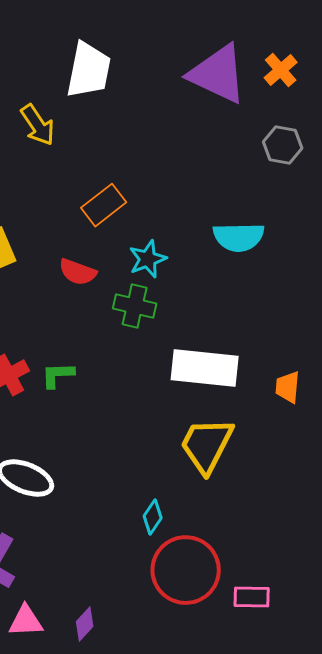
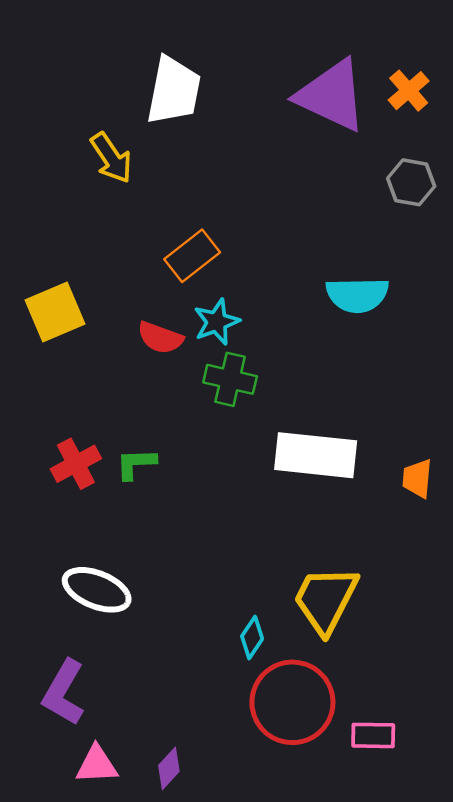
cyan star: (148, 259) -> (217, 322), moved
yellow trapezoid: (207, 445) -> (325, 600), moved

